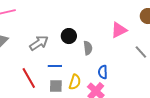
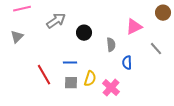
gray arrow: (39, 43) -> (56, 21), moved
gray semicircle: (88, 48) -> (111, 45), moved
blue semicircle: (103, 72) -> (127, 63), moved

